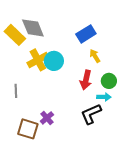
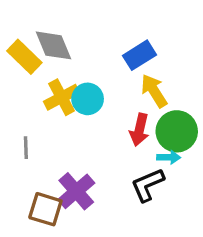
yellow arrow: (95, 56) -> (154, 91), size x1.5
green circle: (109, 81) -> (177, 131), size x1.6
purple cross: (47, 118) -> (76, 191), size x1.6

